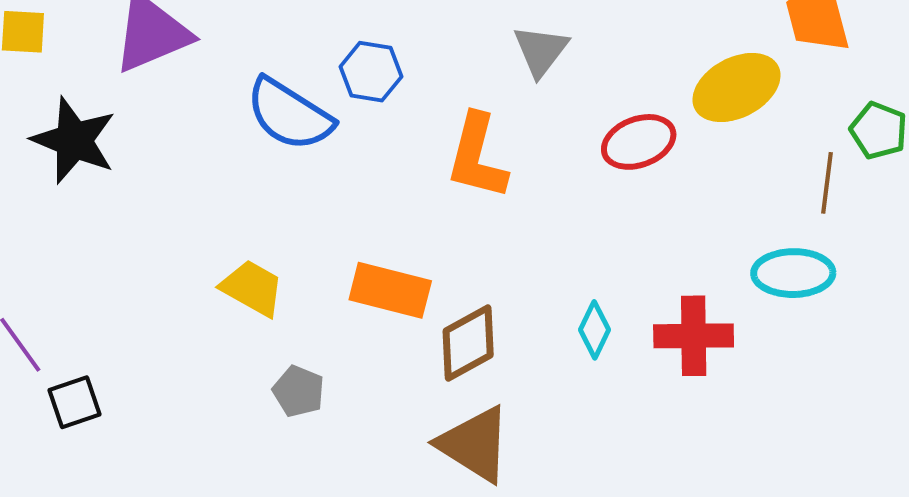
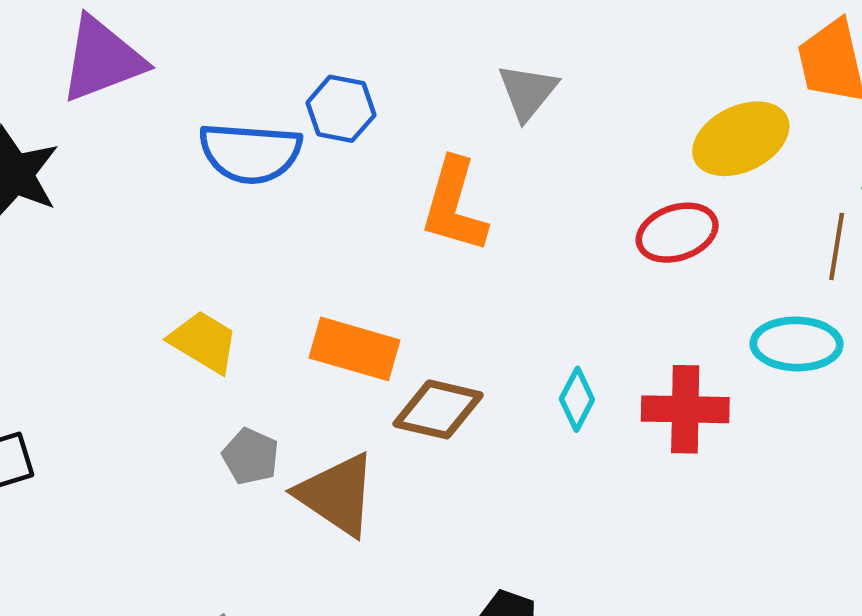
blue semicircle: (289, 114) -> (250, 153), turned -30
red ellipse: (639, 142) -> (677, 233), moved
brown diamond: (468, 343) -> (438, 409), turned 40
brown triangle: (474, 444) -> (337, 495), moved

